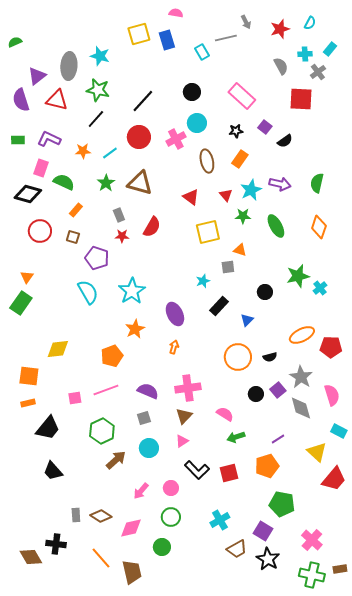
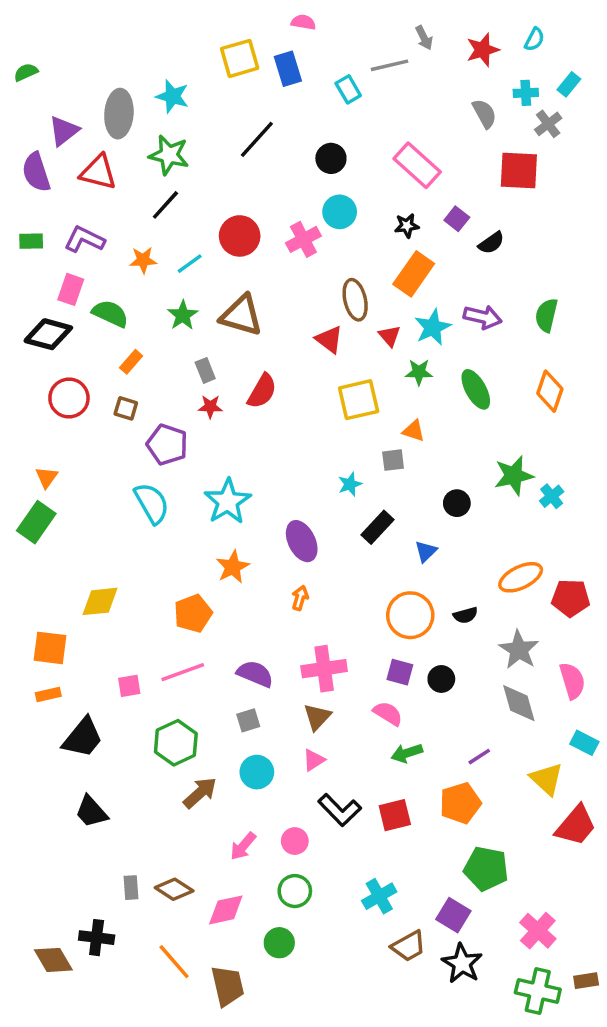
black line: (143, 101) -> (257, 139), moved
orange rectangle: (240, 159) -> (414, 274), size x1.4
brown ellipse: (207, 161) -> (355, 300), moved
purple square: (278, 390) -> (400, 672), moved, turned -35

